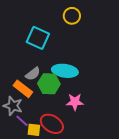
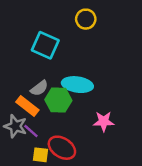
pink star: (75, 102) -> (104, 121), moved
purple line: (22, 121) -> (31, 131), moved

